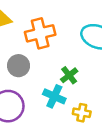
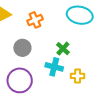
orange cross: (40, 33) -> (35, 20), size x0.7

